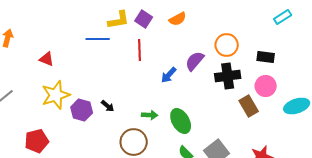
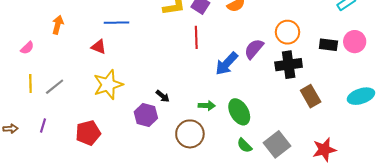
blue line: (98, 39) -> (116, 23), moved
blue arrow: (169, 75) -> (227, 64), size x1.4
pink circle: (266, 86) -> (355, 42), moved
purple hexagon: (82, 110) -> (146, 115), moved

